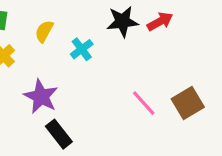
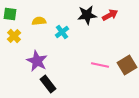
yellow semicircle: (44, 31) -> (39, 21), turned 56
pink line: (144, 103) -> (100, 65), turned -36

